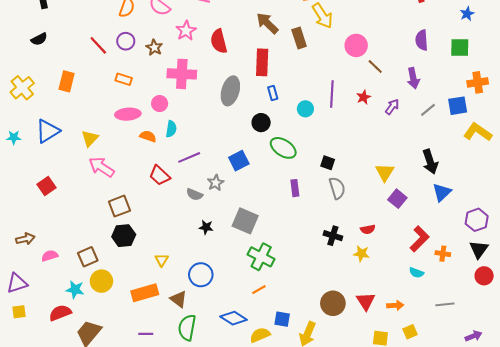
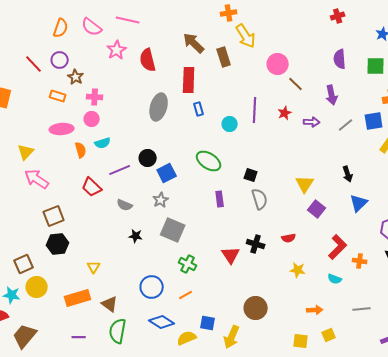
brown star: (154, 48) -> (76, 77), moved
pink cross: (182, 74) -> (95, 97), moved, size x0.6
purple arrow: (392, 107) -> (312, 122), turned 56
black circle: (261, 123) -> (148, 158), moved
cyan semicircle: (171, 129) -> (103, 143), turned 63
orange semicircle: (148, 136) -> (81, 150), turned 56
black arrow: (430, 162) -> (348, 174), size x0.7
gray star: (216, 183) -> (161, 200), moved
yellow star: (361, 254) -> (298, 270), moved
green cross: (261, 257) -> (188, 264), size x0.7
blue circle: (201, 275) -> (152, 287), moved
red triangle: (366, 301) -> (231, 255), moved

